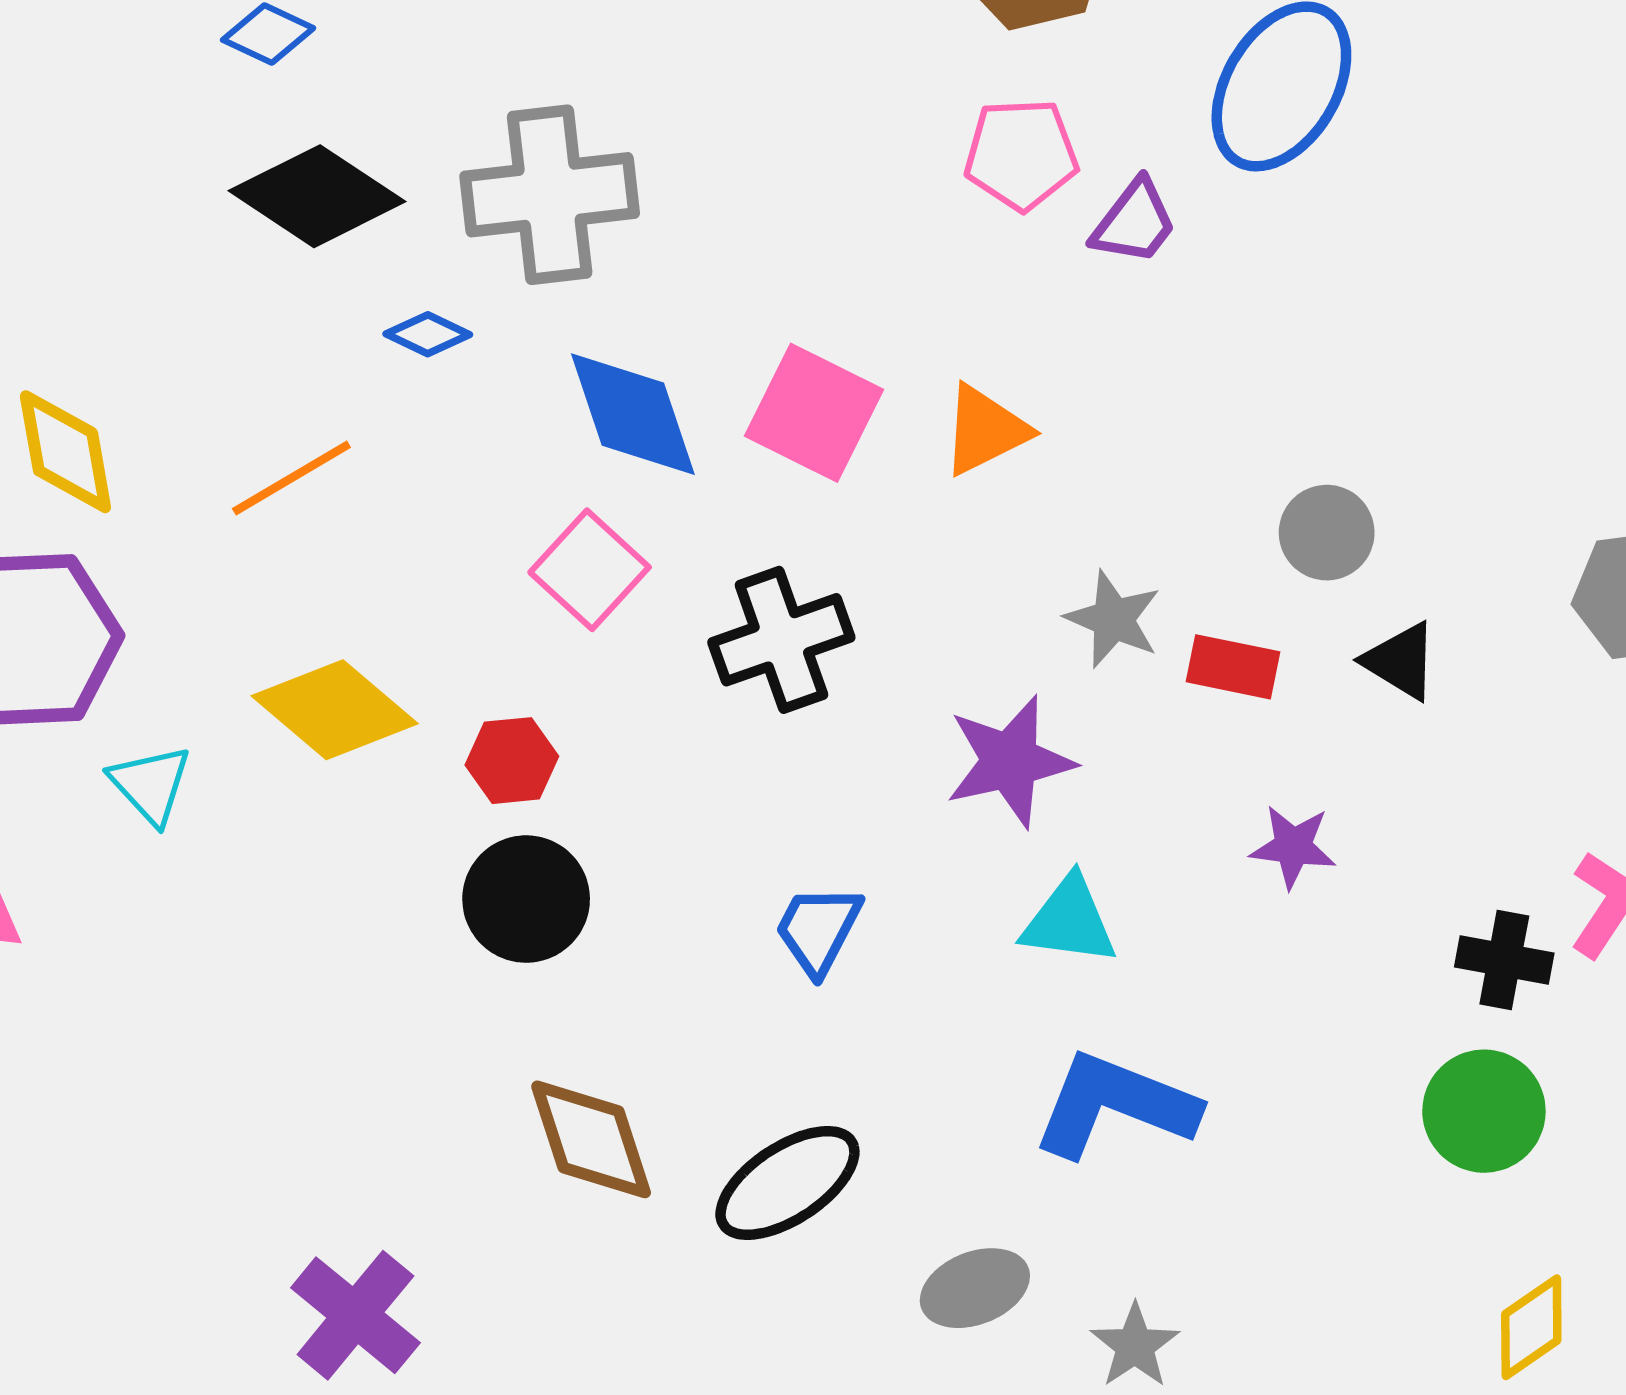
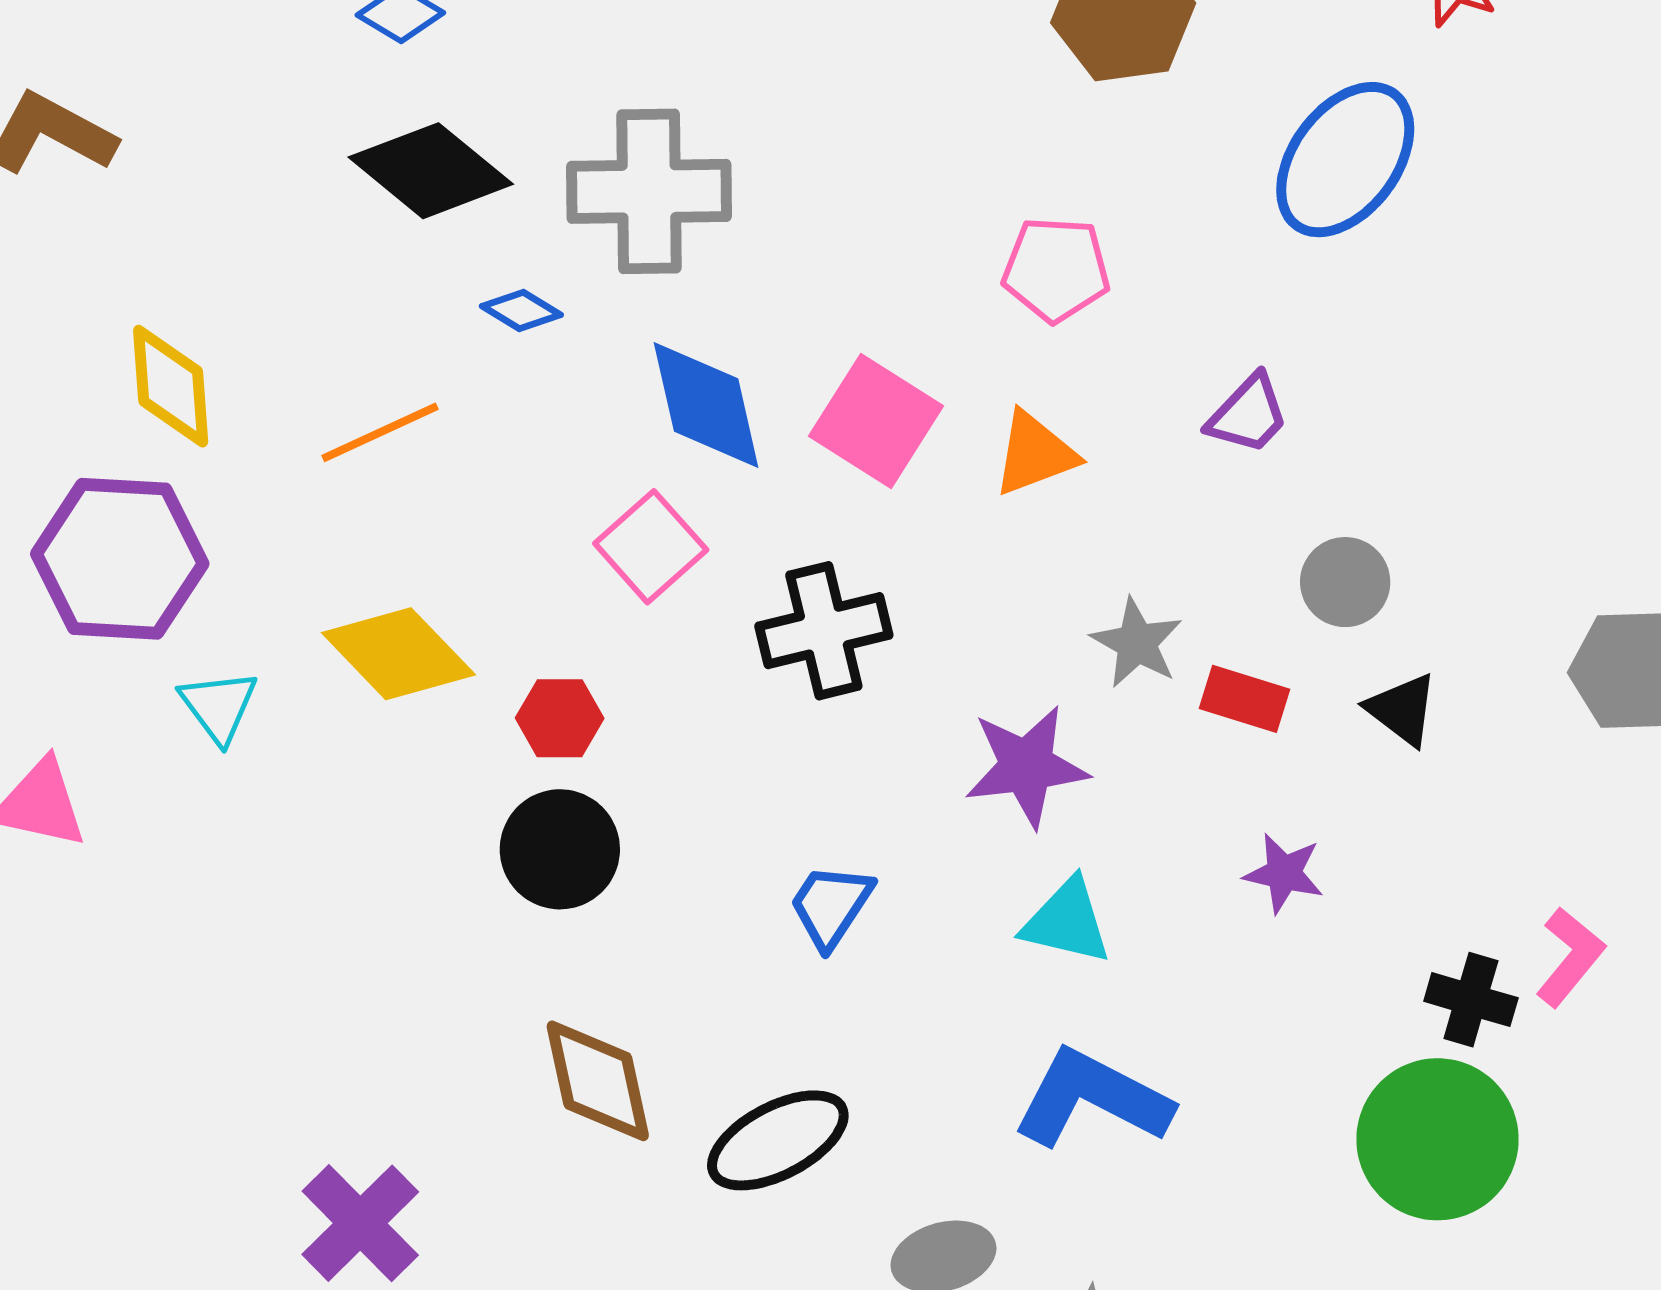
pink pentagon: (1021, 154) -> (1056, 269), moved
purple trapezoid: (1134, 222) -> (1248, 414), moved
green circle: (1484, 1111) -> (1437, 1139), size x1.4

